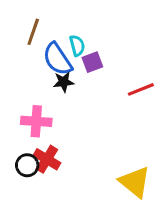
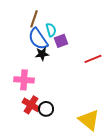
brown line: (33, 32) -> (34, 19), moved
black circle: (27, 165) -> (46, 109), moved

